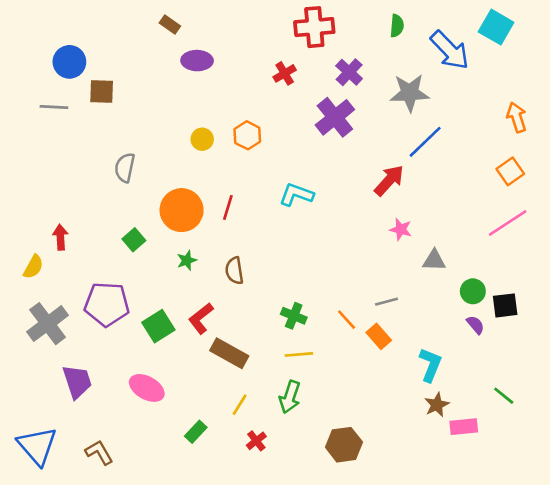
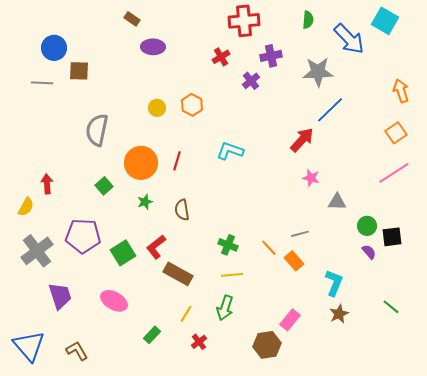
purple cross: (349, 72) -> (271, 56), turned 35
purple cross: (335, 117) -> (251, 81), moved, size x0.6
gray semicircle: (125, 168) -> (97, 130), size x1.4
pink rectangle: (464, 427) -> (290, 320), moved, turned -45

